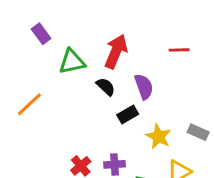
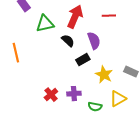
red line: (179, 50) -> (109, 16), moved
orange line: (29, 104) -> (16, 53), turned -60

